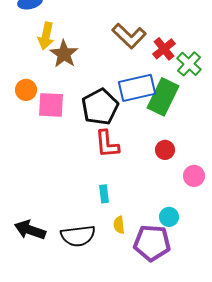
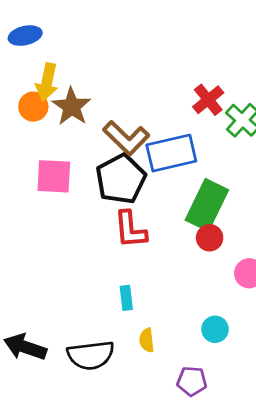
brown L-shape: (129, 36) -> (126, 138), moved
orange circle: (26, 90) -> (33, 107), moved
green rectangle: (163, 97) -> (207, 205), moved
purple pentagon: (152, 243) -> (192, 381), moved, size x0.6

